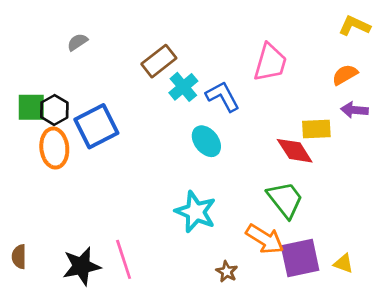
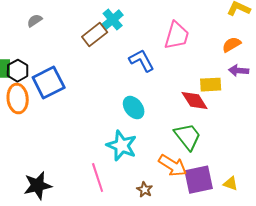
cyan cross: (183, 87) -> (113, 20), moved
cyan ellipse: (206, 141) -> (134, 108), moved
pink line: (124, 259) -> (98, 178), moved

